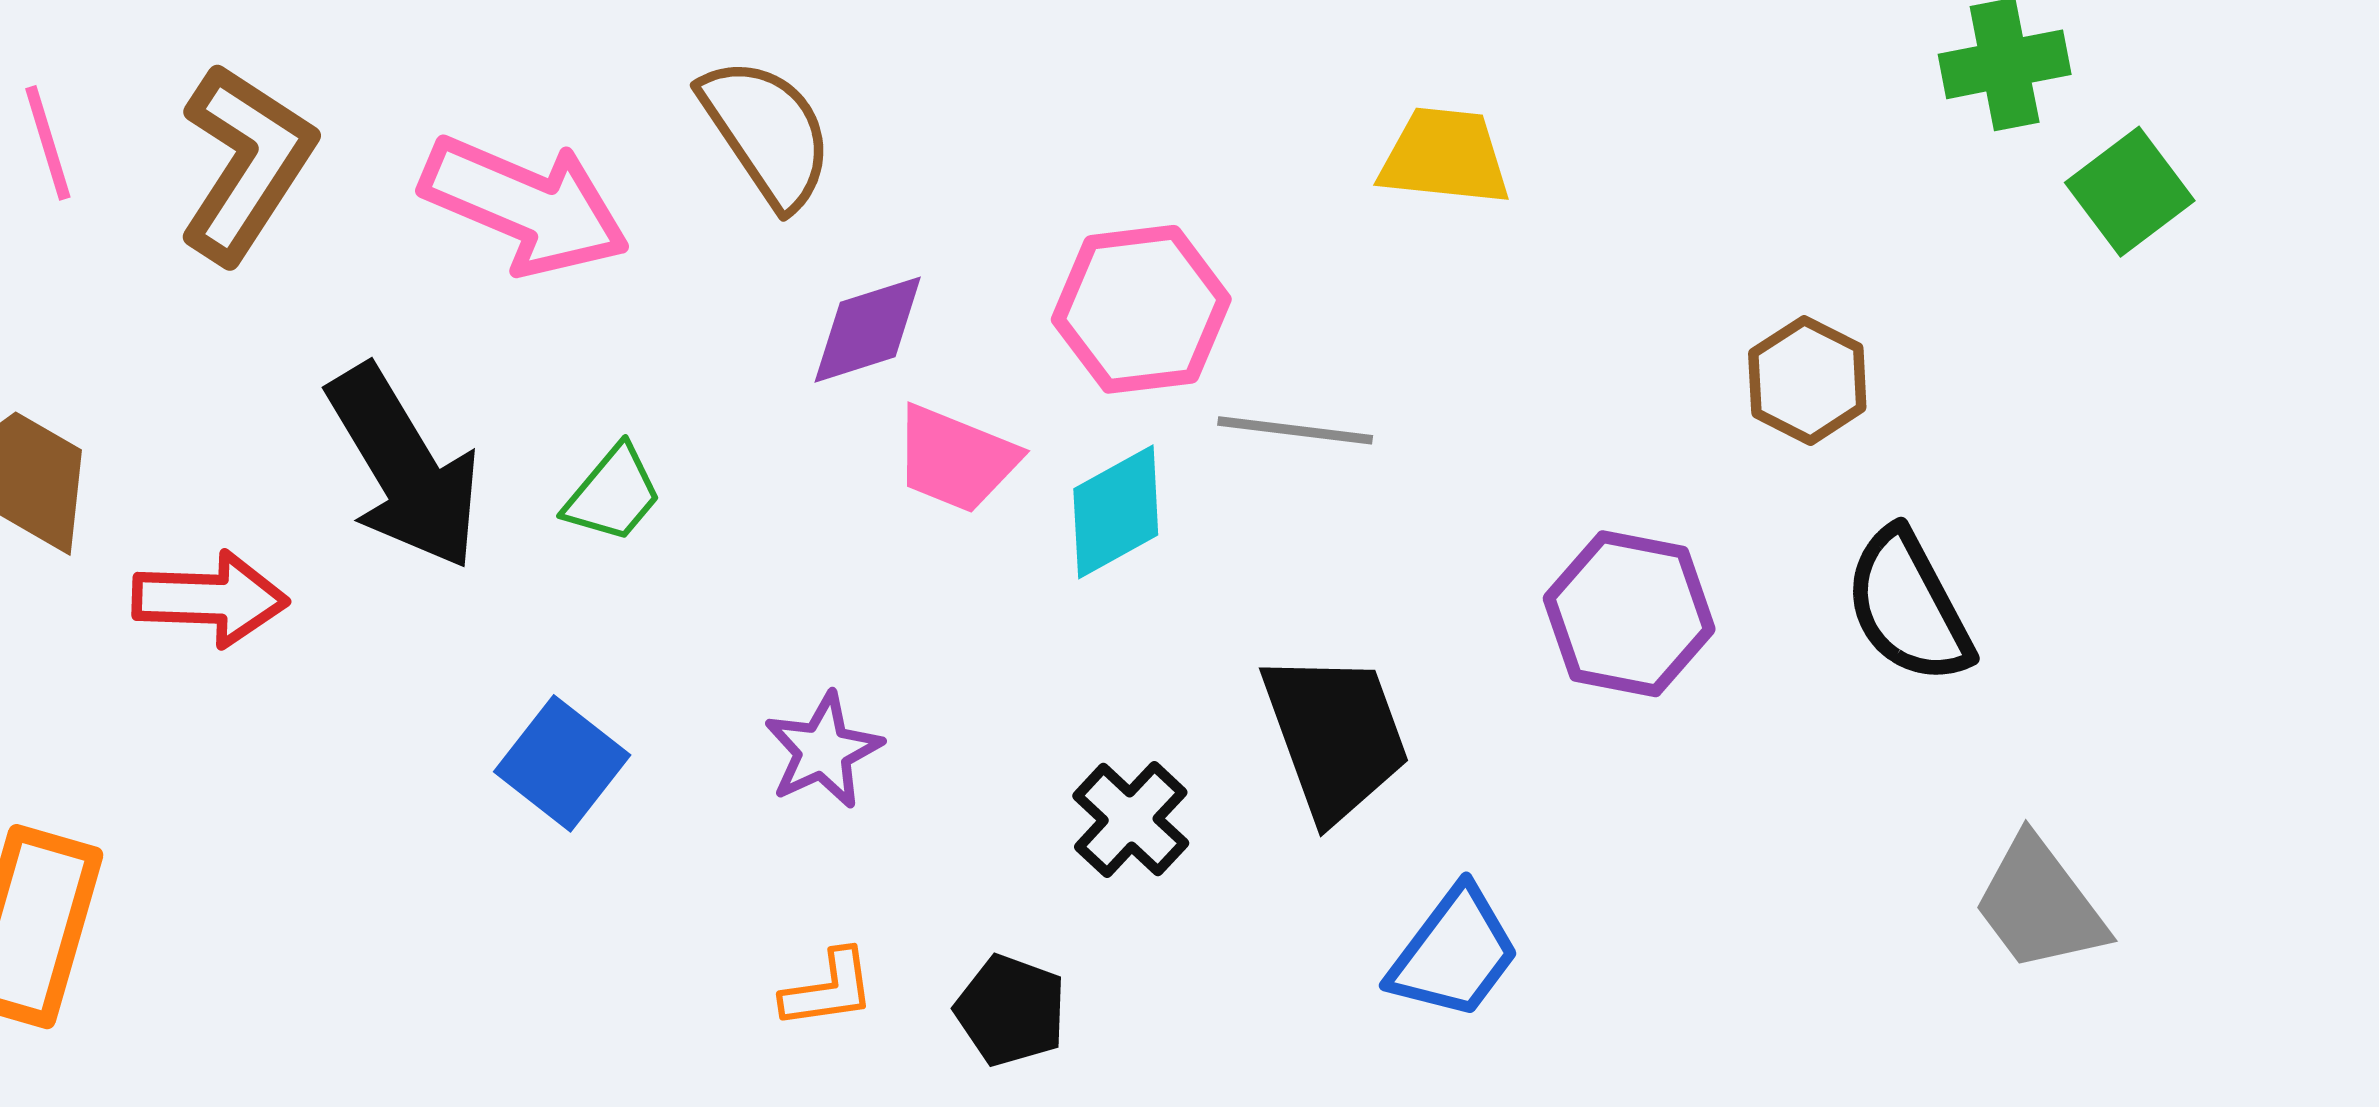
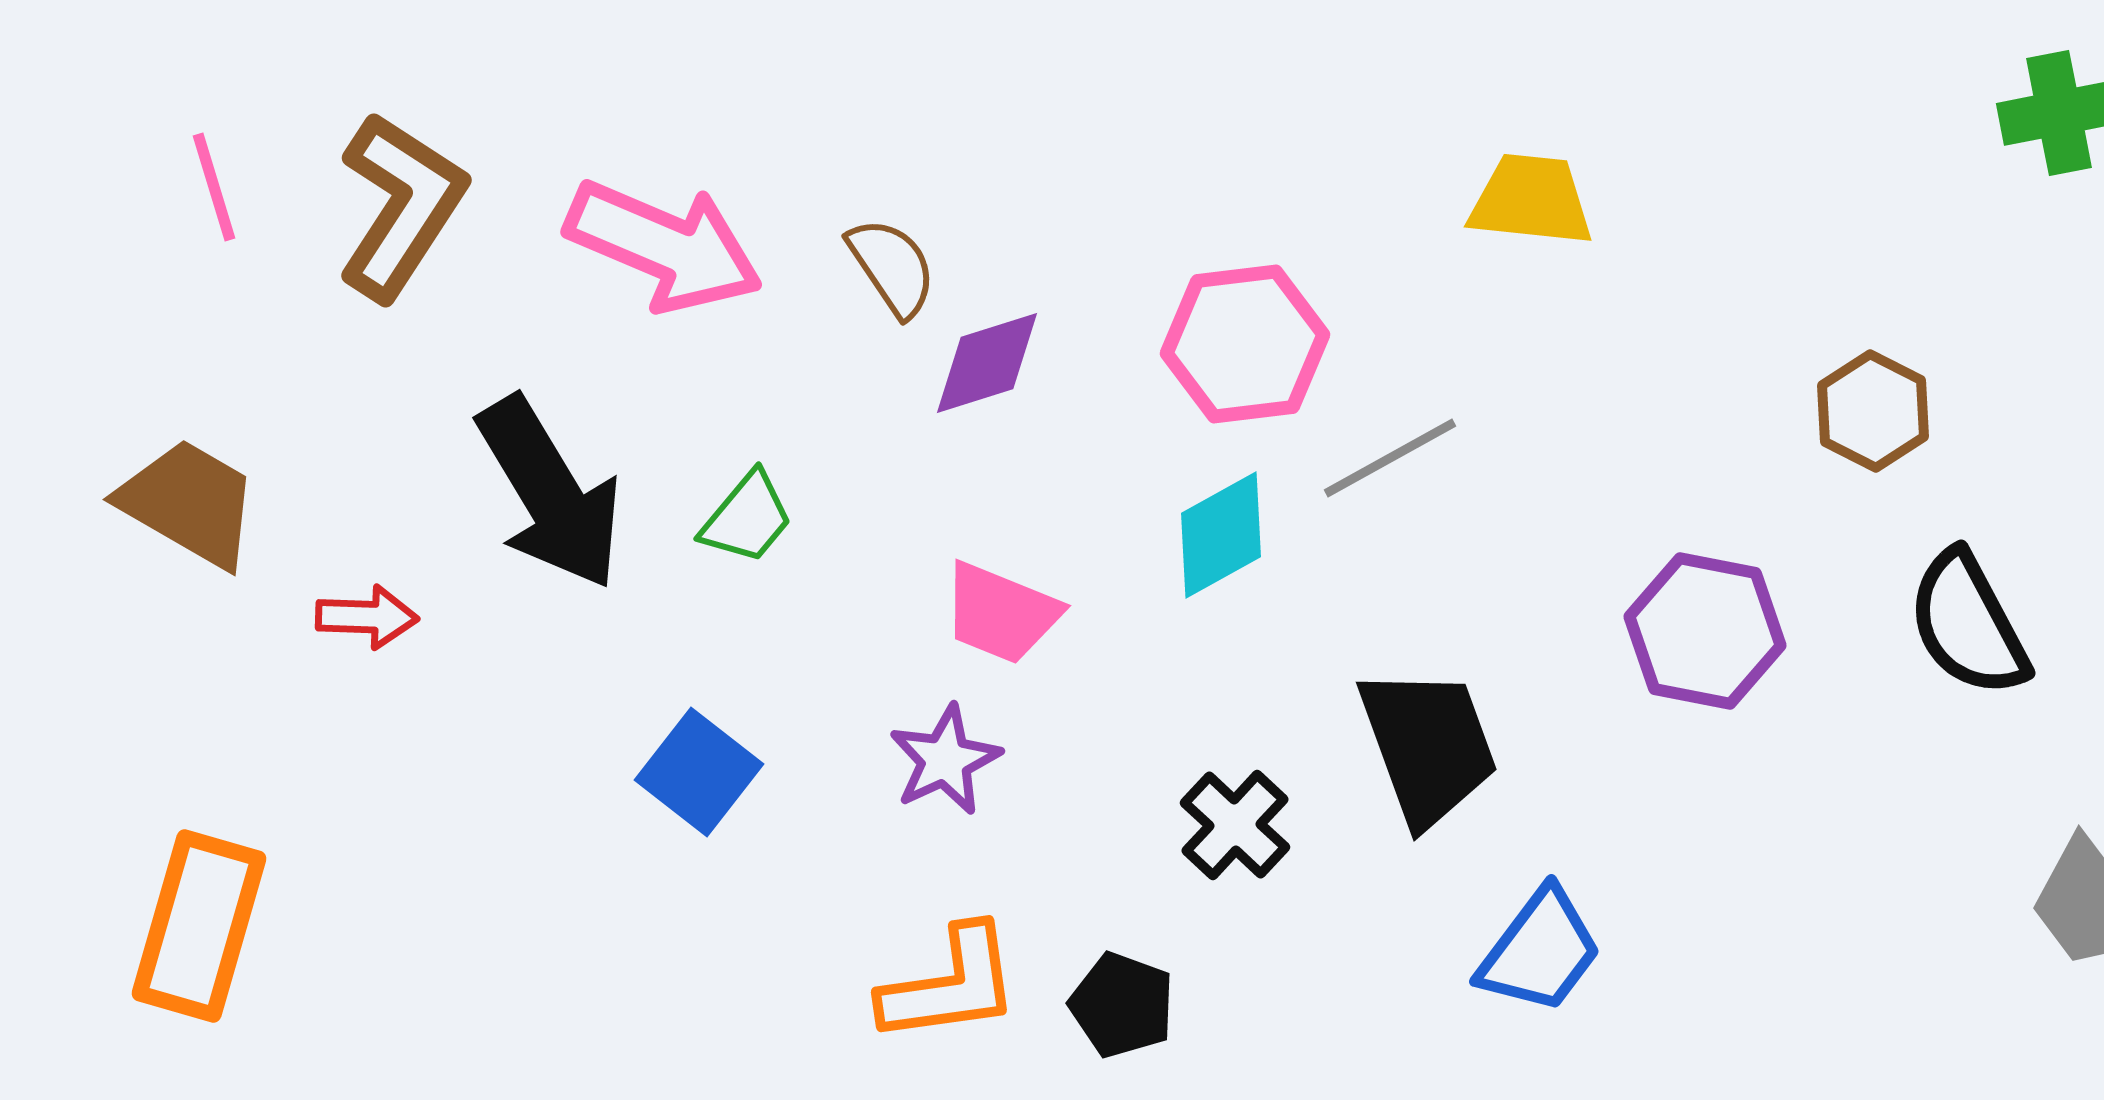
brown semicircle: (767, 132) -> (892, 267), moved, size x0.7
gray line: (1295, 430) -> (1390, 458), turned -36
pink trapezoid: (956, 459) -> (1001, 613), moved
red arrow: (210, 599) -> (367, 617), size x0.7
orange L-shape: (828, 989) -> (950, 985), size x1.6

